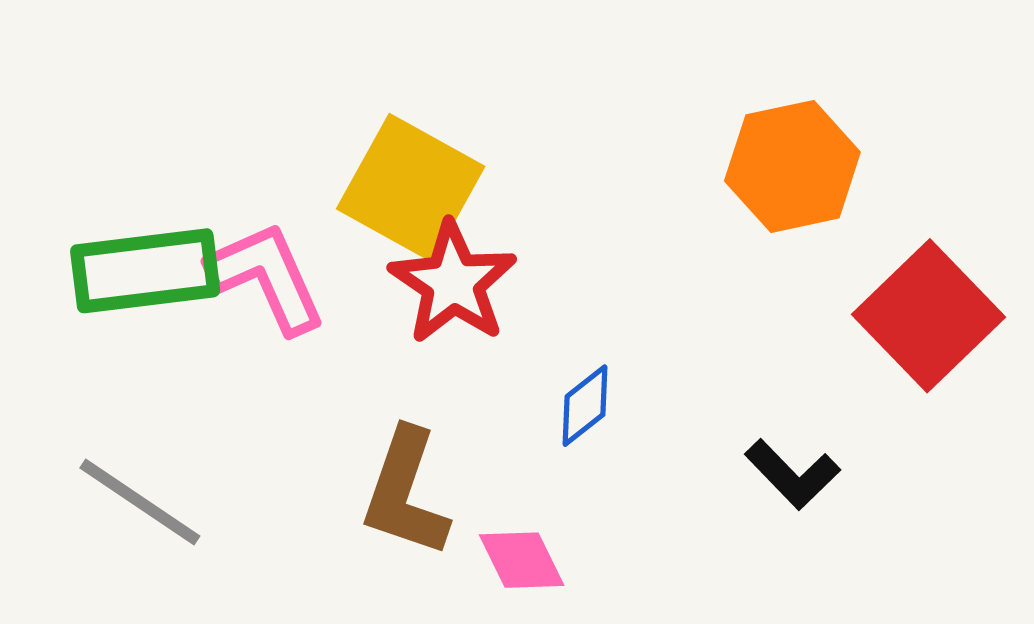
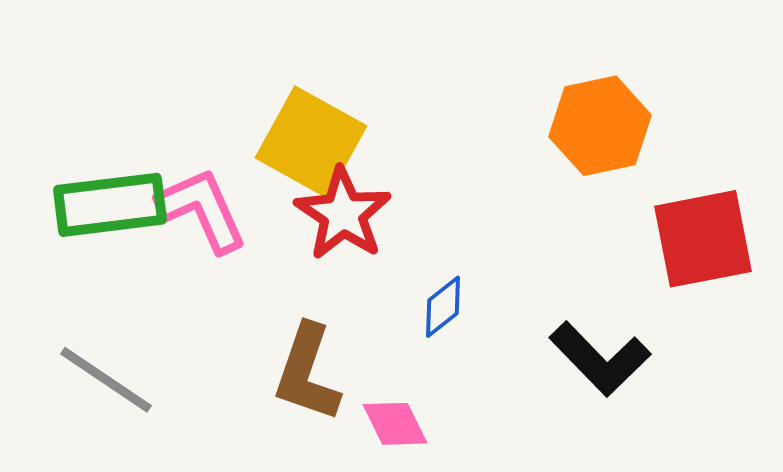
red square: (928, 316) -> (703, 239), turned 33
black L-shape: (792, 474) -> (600, 359), size x1.4

